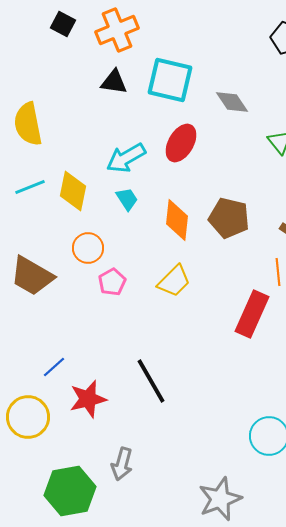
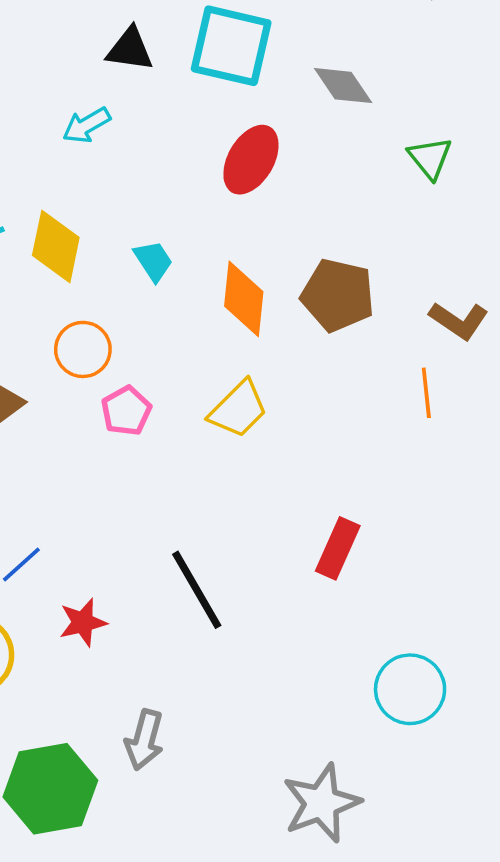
cyan arrow: (126, 158) -> (86, 125), moved, size x0.7
red rectangle: (252, 314) -> (338, 548), moved, size x0.7
red star: (88, 399) -> (83, 622), size x0.7

